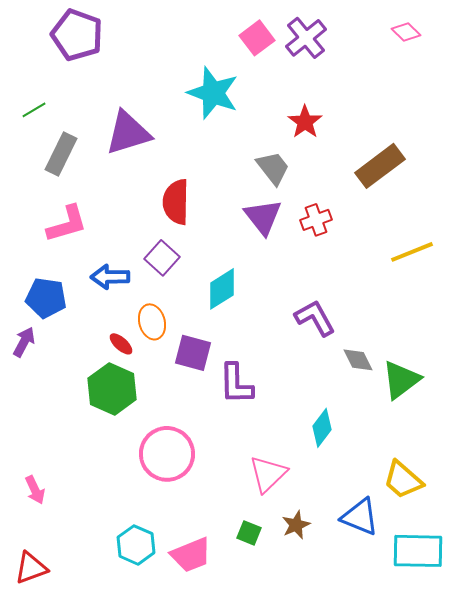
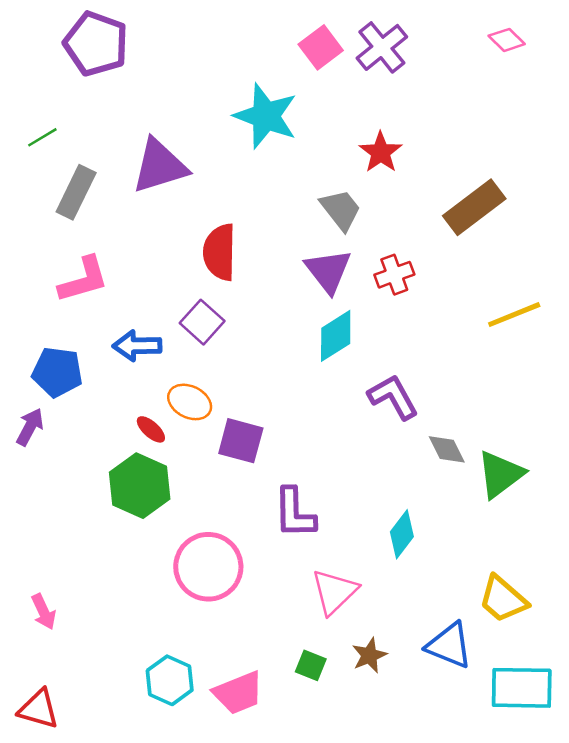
cyan diamond: (222, 289) -> (336, 336), moved
orange ellipse: (152, 322) -> (190, 402), turned -48
purple L-shape: (236, 384) -> (294, 513), moved
red triangle: (31, 568) -> (39, 709), turned 36

